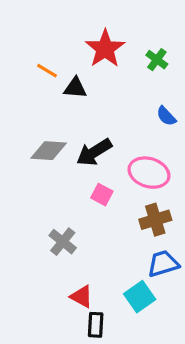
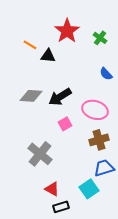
pink square: (102, 195) -> (65, 124), turned 32
gray cross: (63, 242) -> (40, 154), size x1.4
black rectangle: (96, 325) -> (61, 207), turned 70

